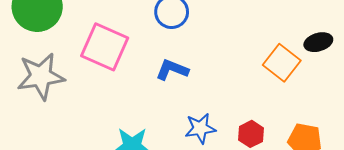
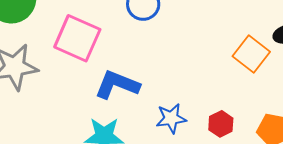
blue L-shape: (172, 70) -> (117, 85), moved, size x1.4

